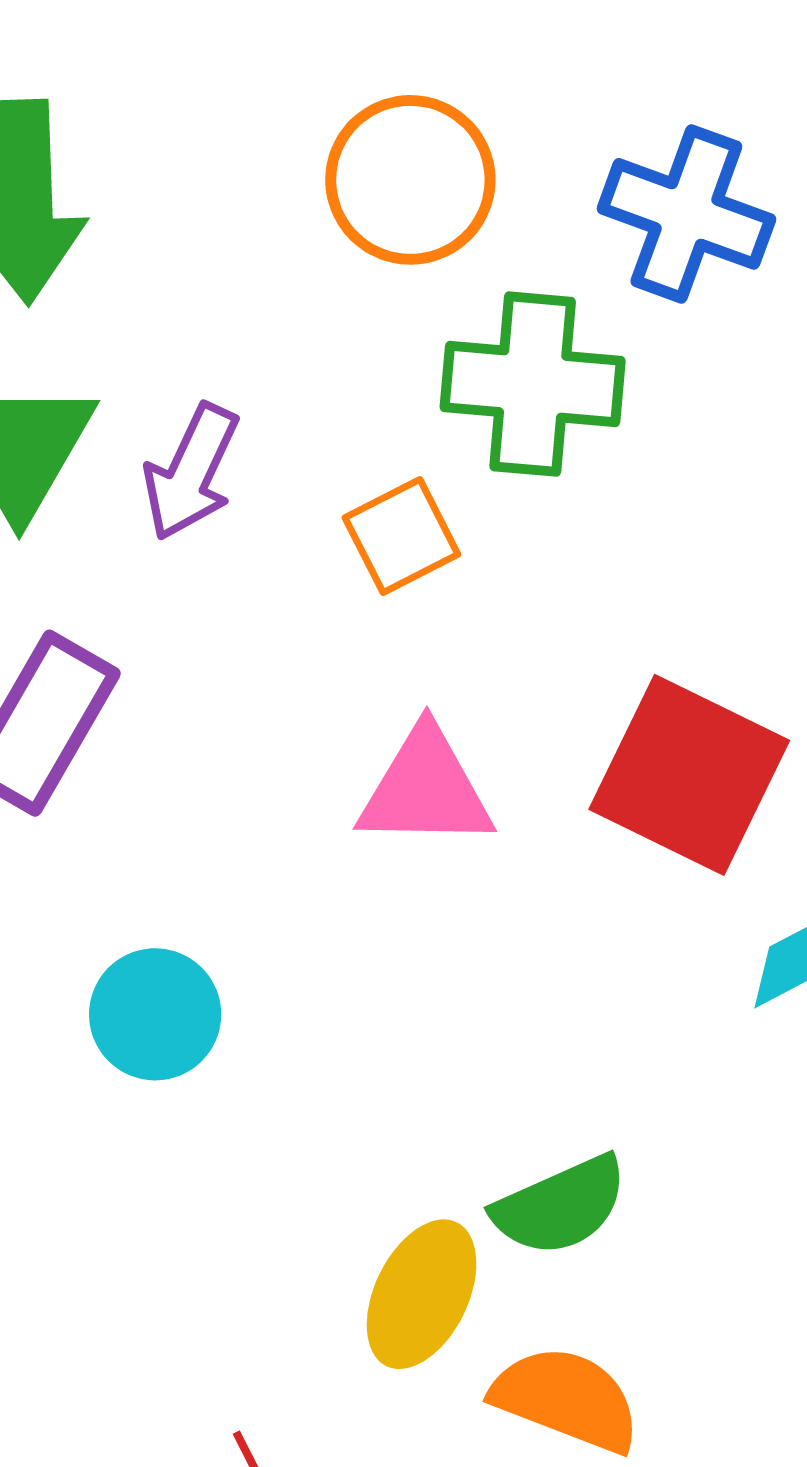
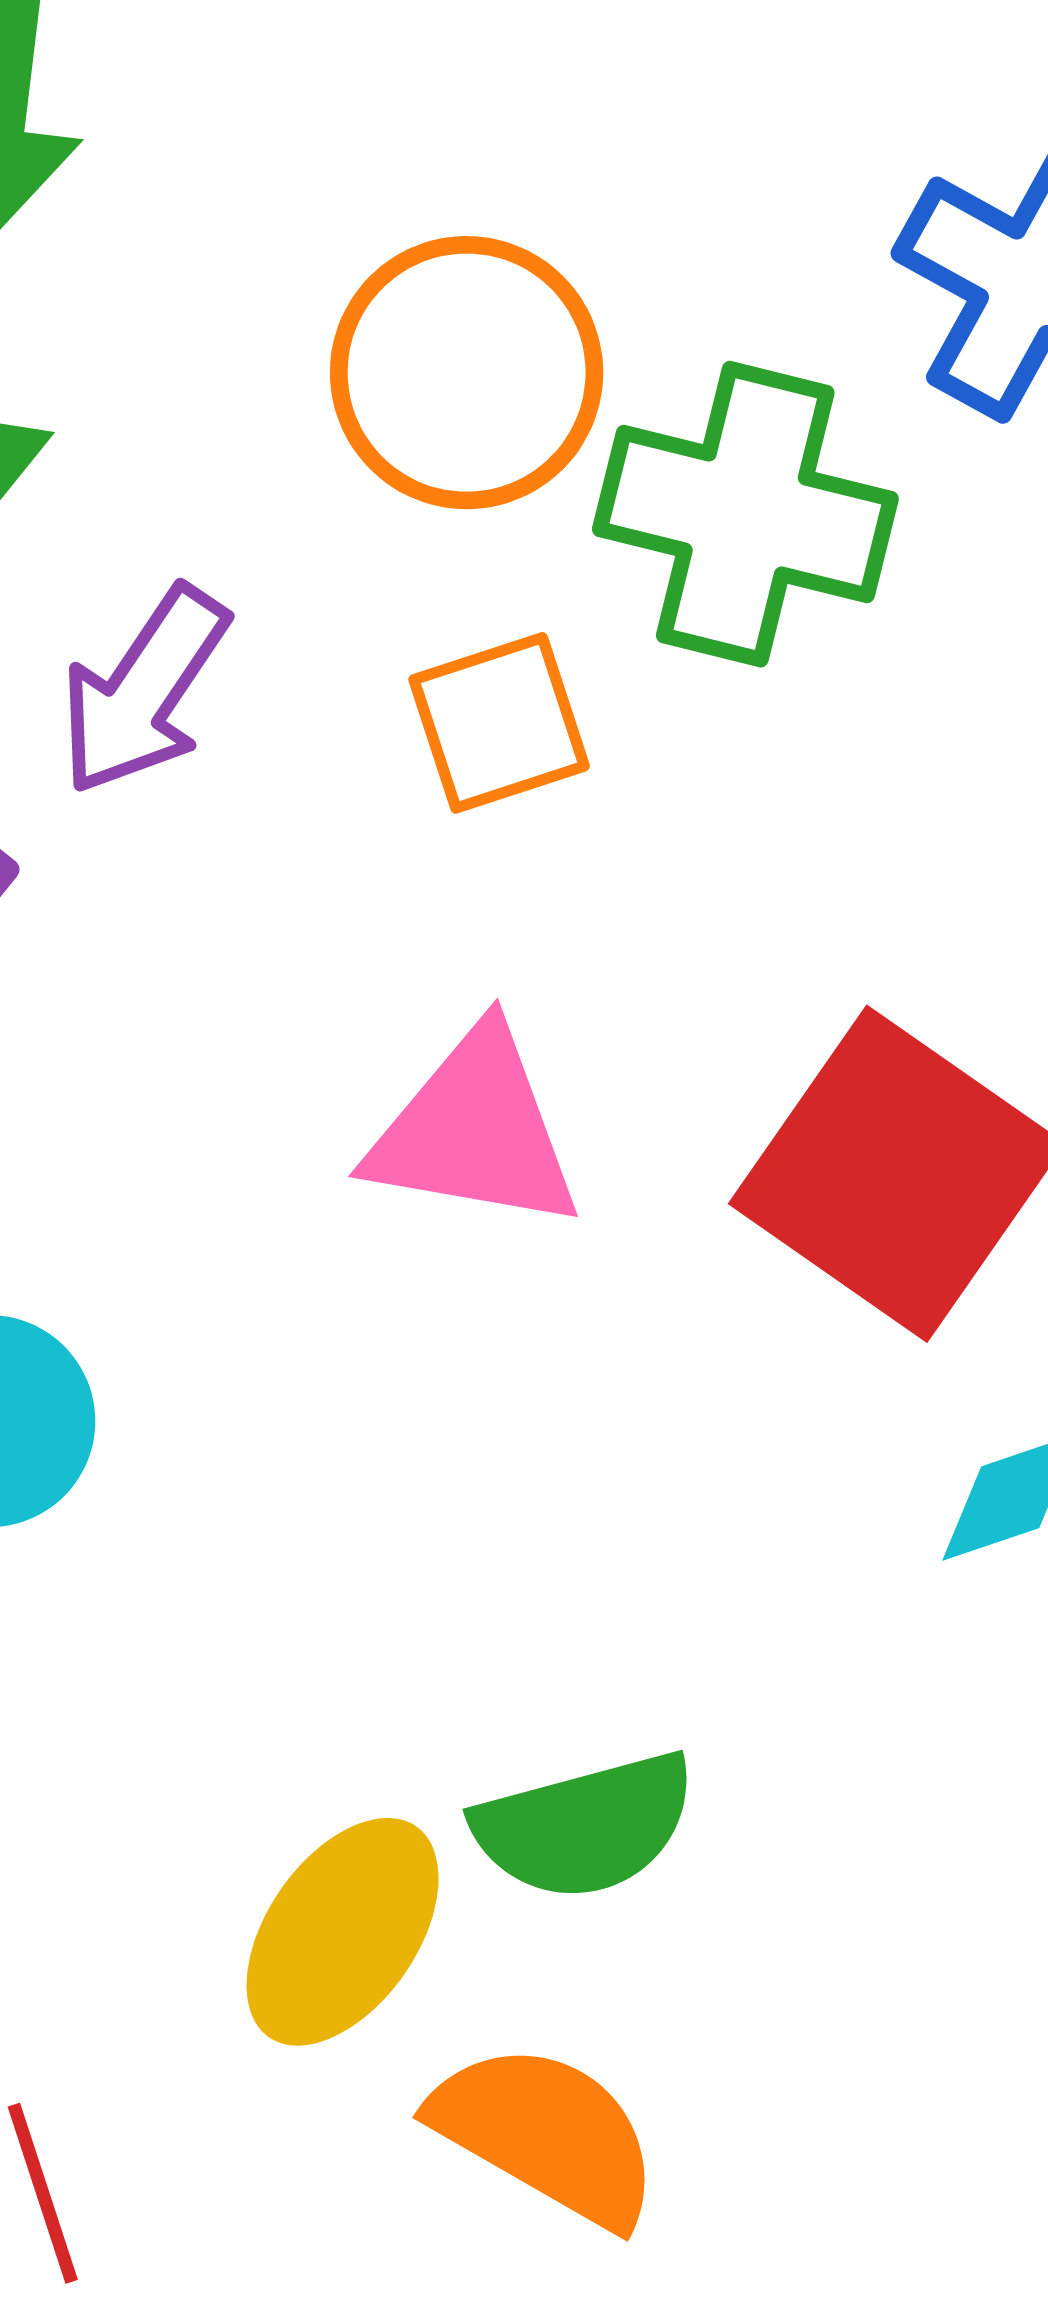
orange circle: (410, 180) -> (467, 373), moved
purple arrow: (191, 472) -> (144, 691), moved

